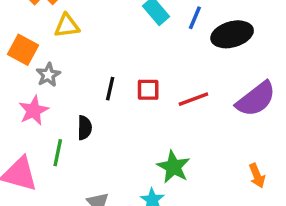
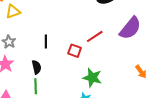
red square: (148, 90) -> (75, 51), moved, turned 32
green line: (58, 153) -> (36, 86), moved

